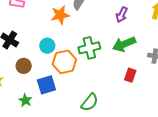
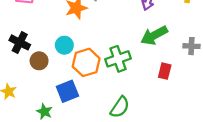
green cross: (89, 48) -> (118, 59), moved
brown circle: (24, 66) -> (39, 61), moved

